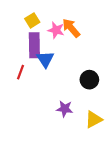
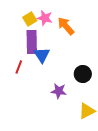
pink star: (56, 30) -> (45, 18), moved
purple star: (65, 109) -> (59, 91), moved

